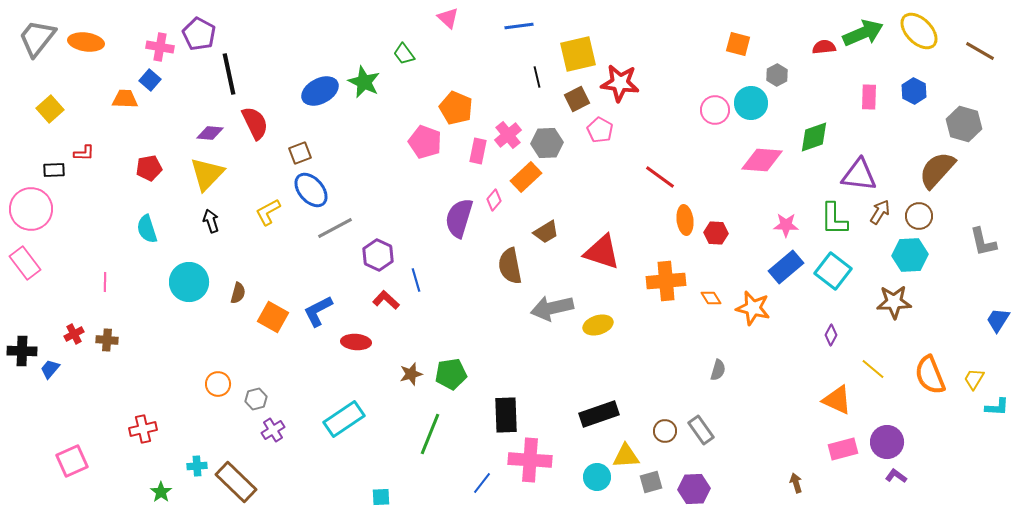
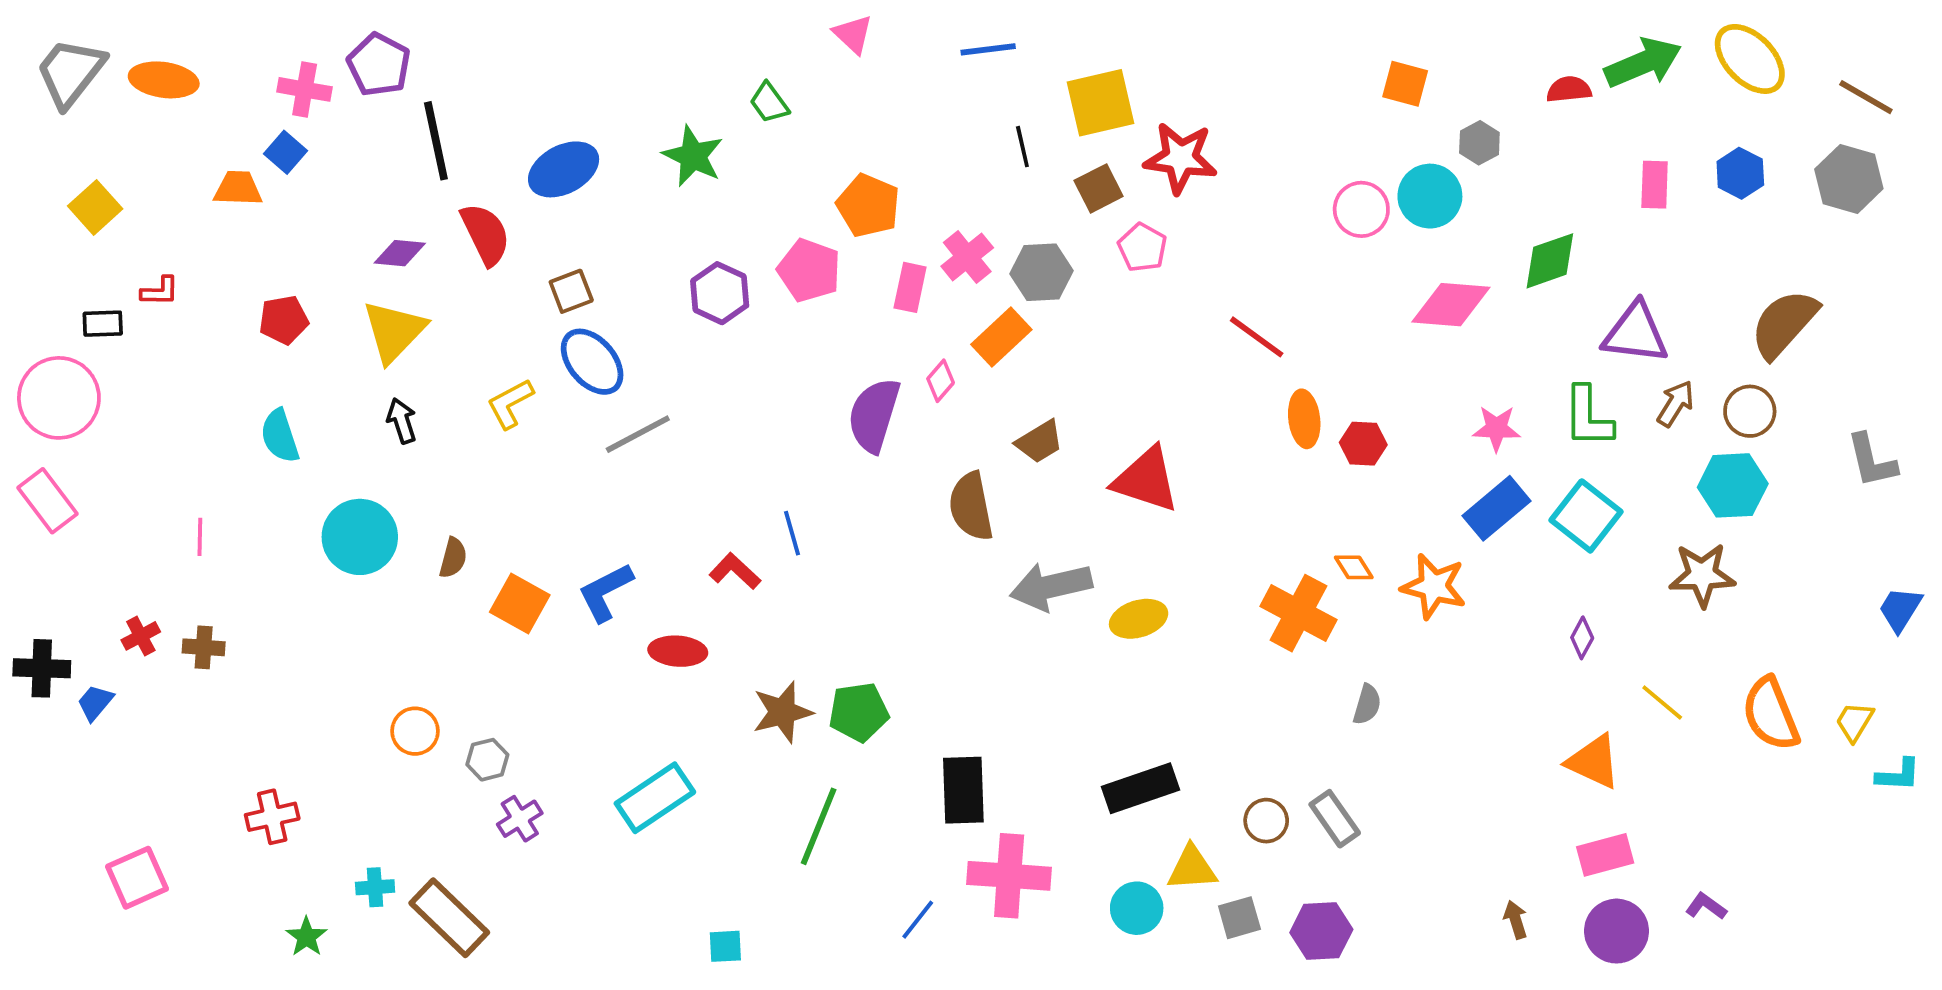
blue ellipse: (320, 91) -> (564, 169), moved
gray hexagon: (964, 124) -> (1849, 179), moved
purple hexagon: (378, 255) -> (720, 293), moved
orange cross: (666, 281) -> (1299, 613), moved, turned 33
brown star: (411, 374) -> (782, 712), size x1.4
purple circle: (887, 442) -> (1616, 931), moved

